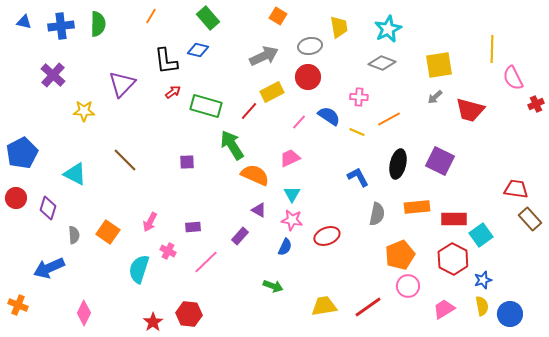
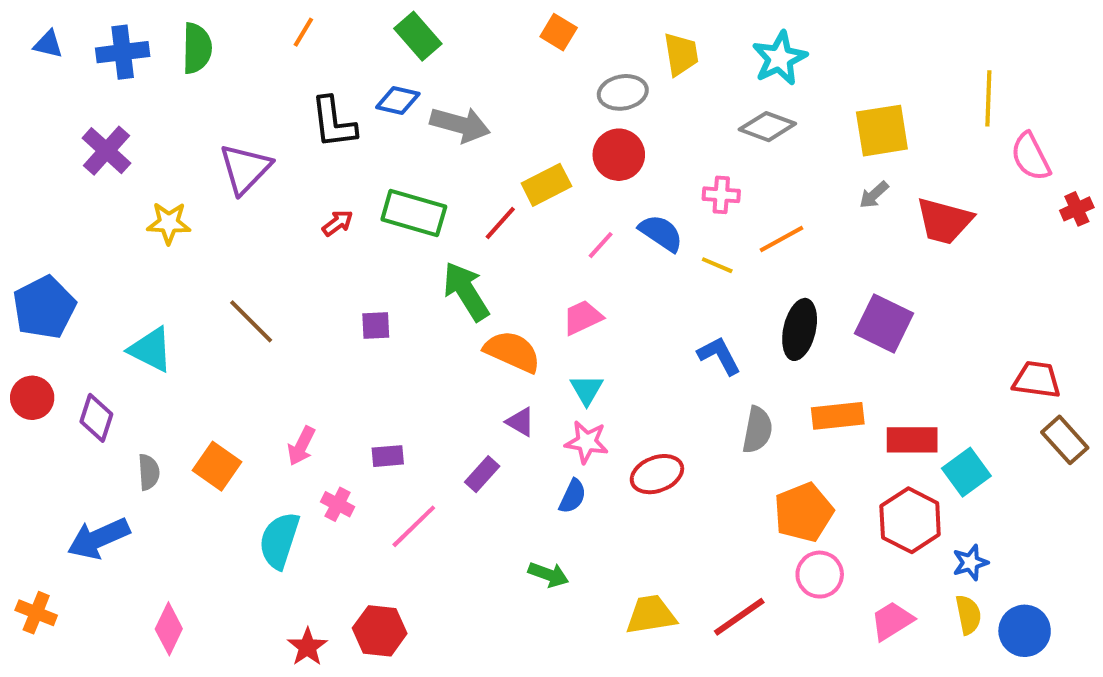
gray arrow: (264, 56) -> (460, 125), moved, turned 40
red arrow: (173, 92) -> (338, 223), moved

